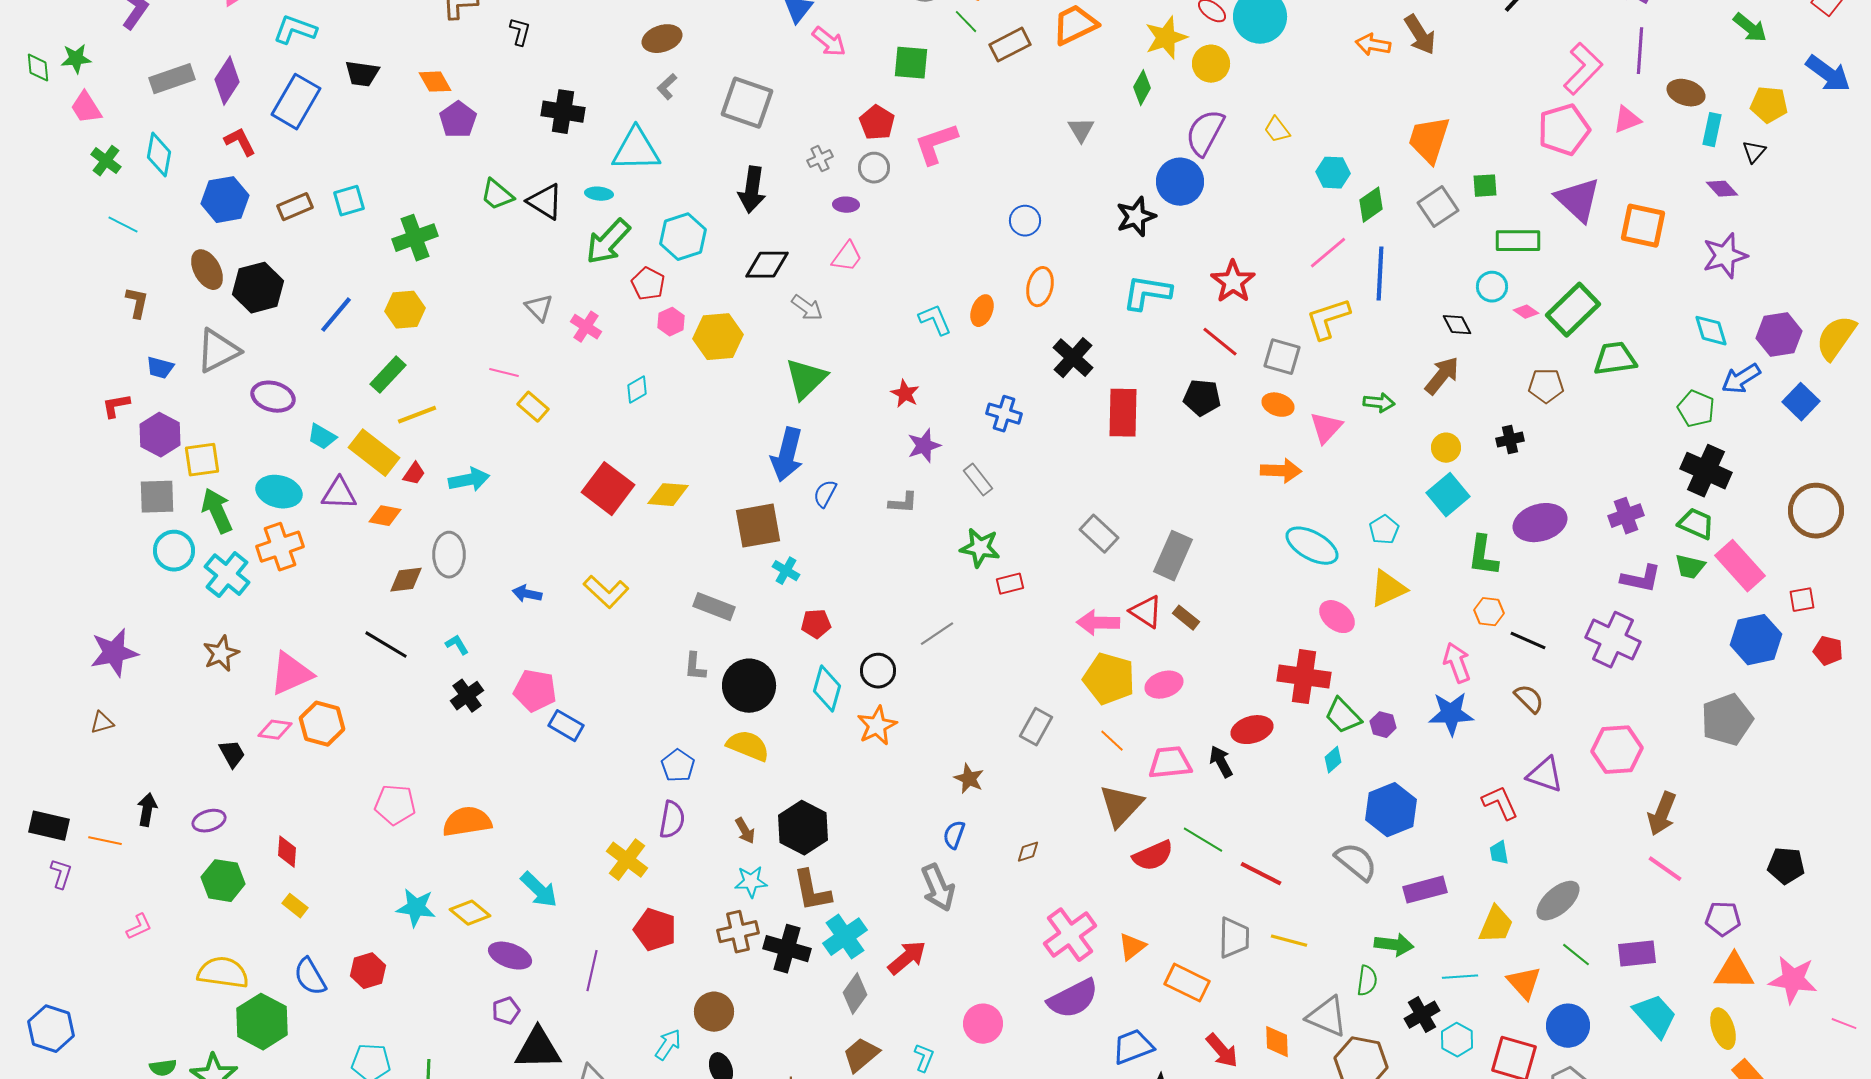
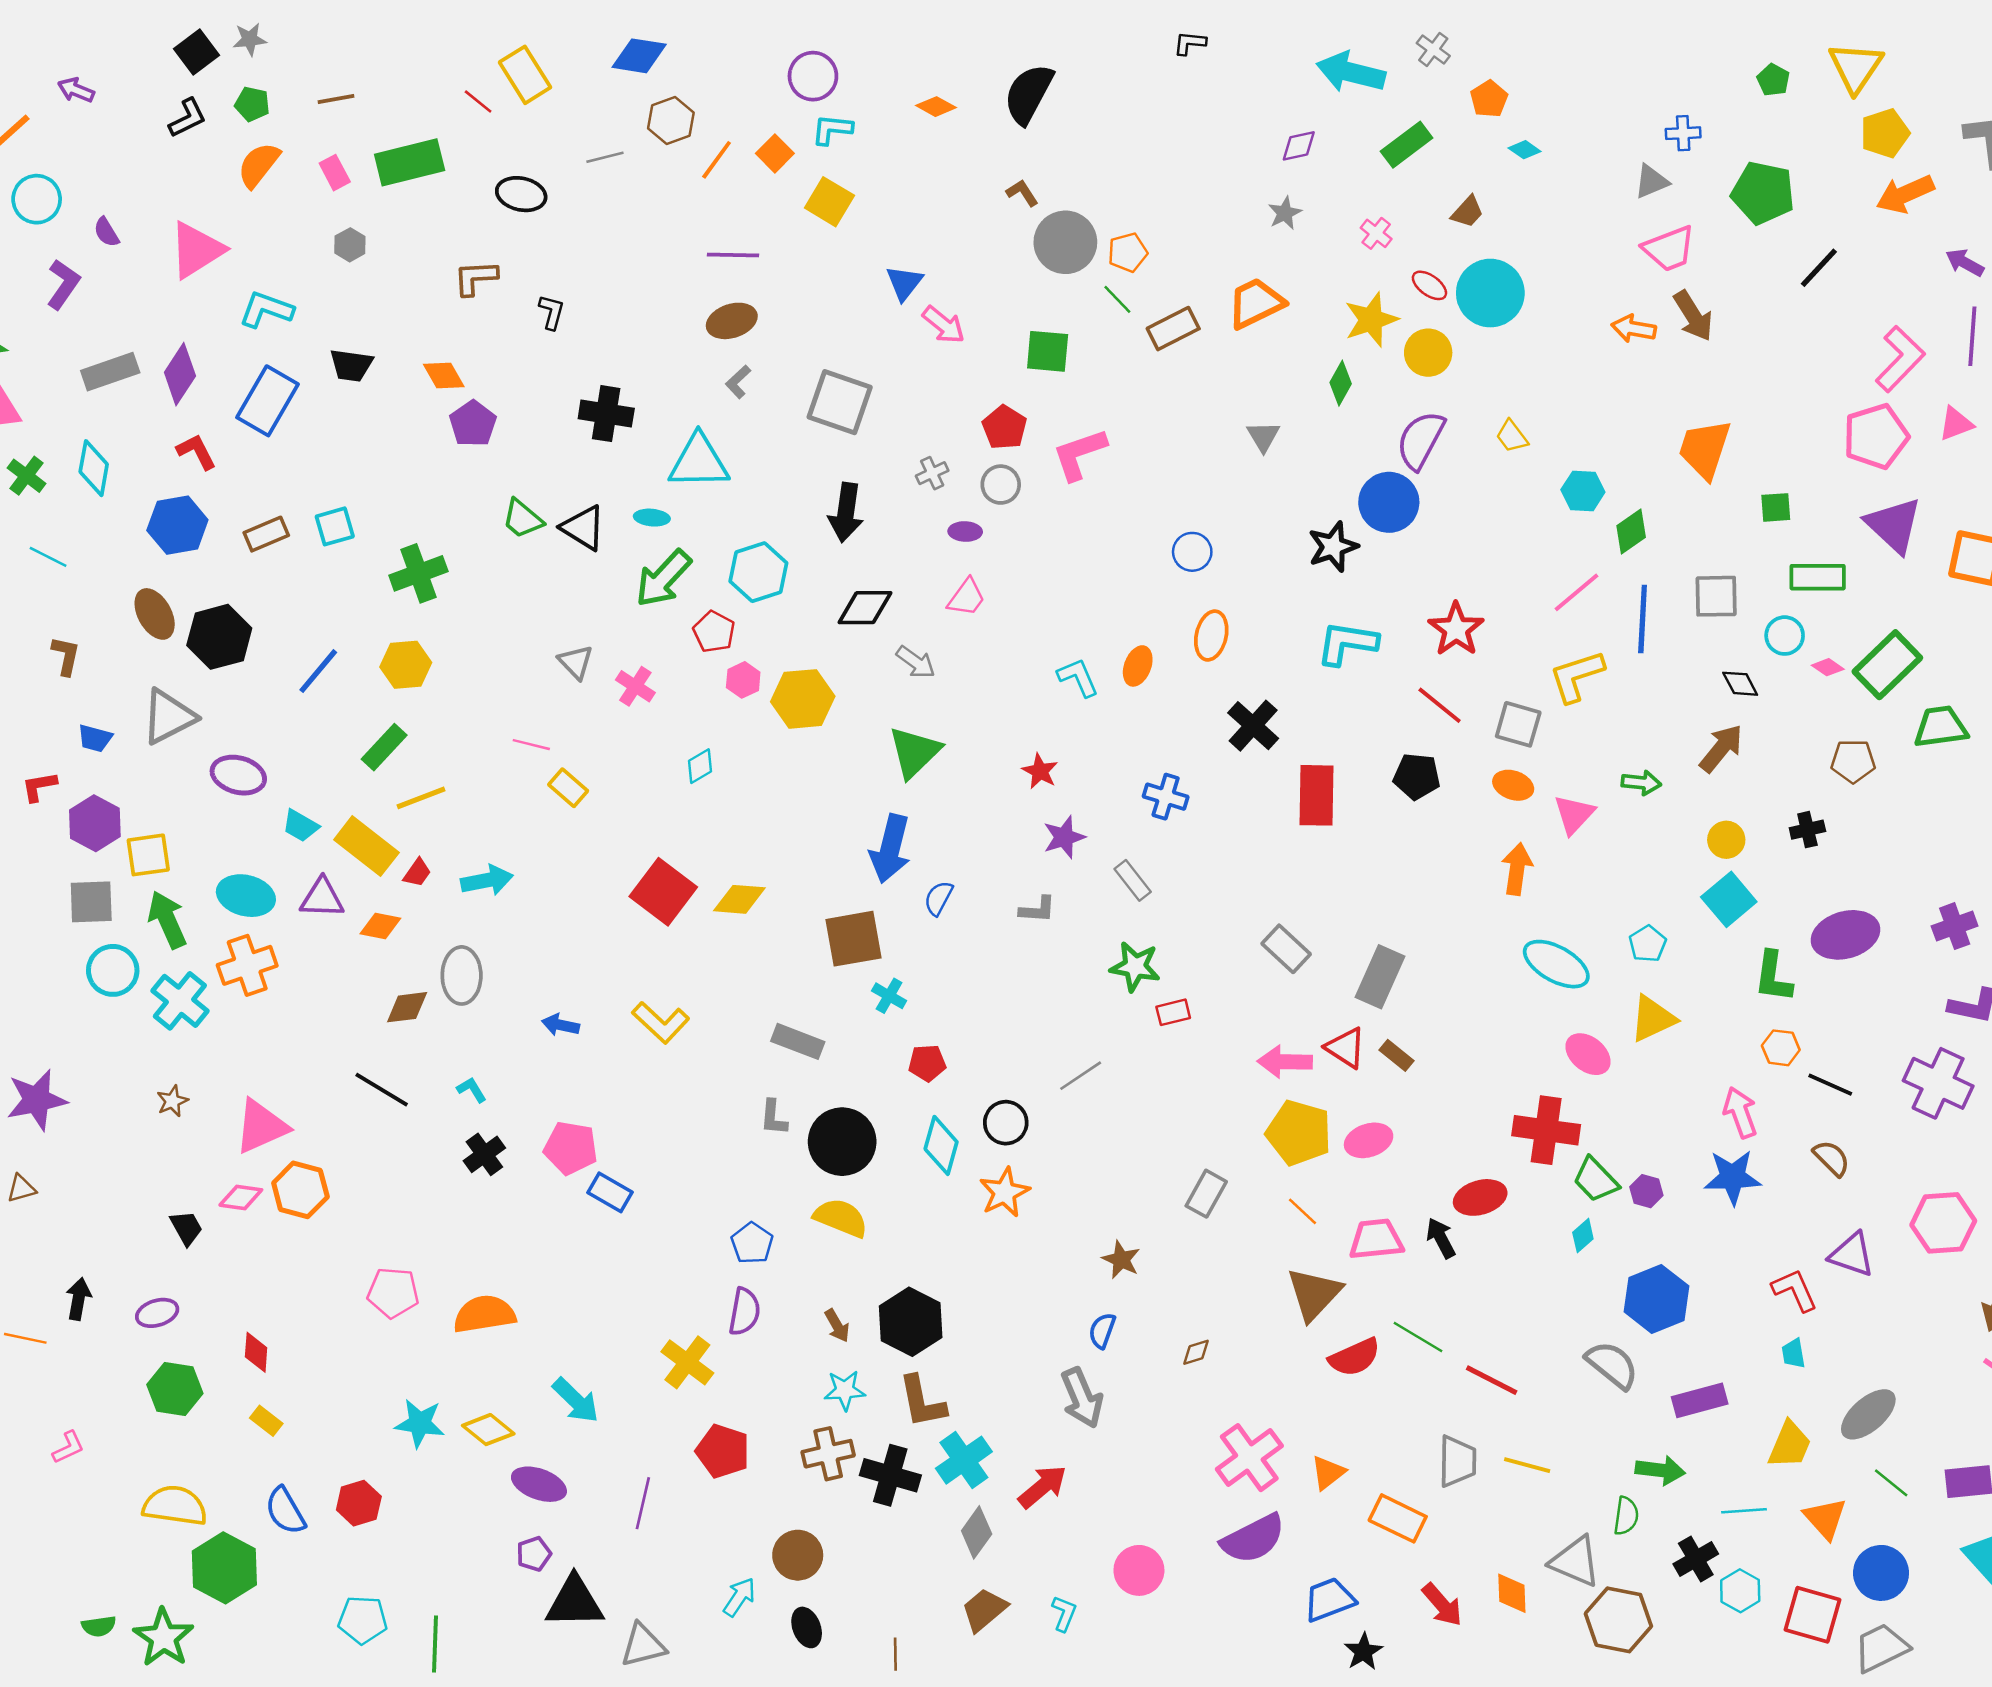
gray square: (1438, 207) -> (1716, 596), moved, turned 33
orange arrow: (1281, 471) -> (1517, 869), turned -84
brown star: (221, 654) -> (172, 1101), size x0.7

